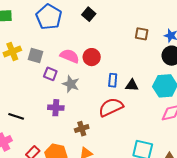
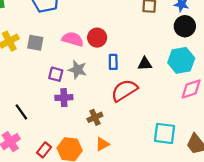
purple square: (50, 74) -> (56, 74), moved
blue rectangle: (113, 80) -> (113, 62), moved
black line: (16, 116) -> (21, 112), turned 42

